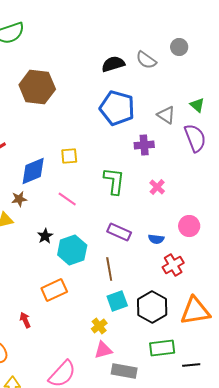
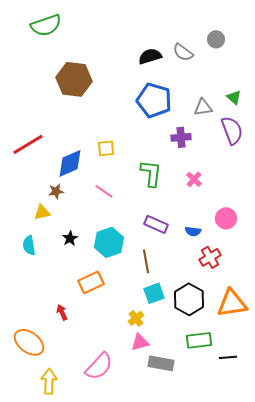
gray triangle: (166, 115) -> (203, 107), turned -42
black star: (45, 236) -> (70, 238), moved

